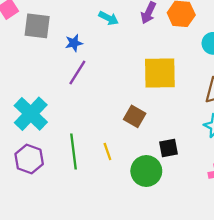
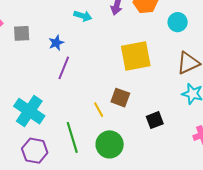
gray square: (37, 26) -> (22, 33), size x0.7
yellow line: (107, 152) -> (99, 110), moved
green circle: (146, 171) -> (110, 144), moved

